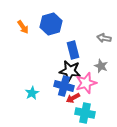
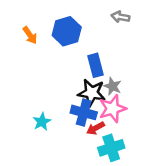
gray arrow: (104, 38) -> (120, 17), moved
gray star: (101, 66) -> (113, 86), moved
cyan cross: (85, 113) -> (111, 148), turned -30

